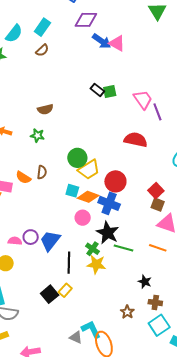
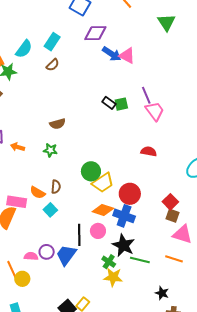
purple line: (157, 112) -> (146, 95), moved
red semicircle: (136, 140) -> (149, 151), size x0.7
cyan square: (72, 191) -> (50, 210), moved, turned 32
black line: (69, 263) -> (79, 235), moved

